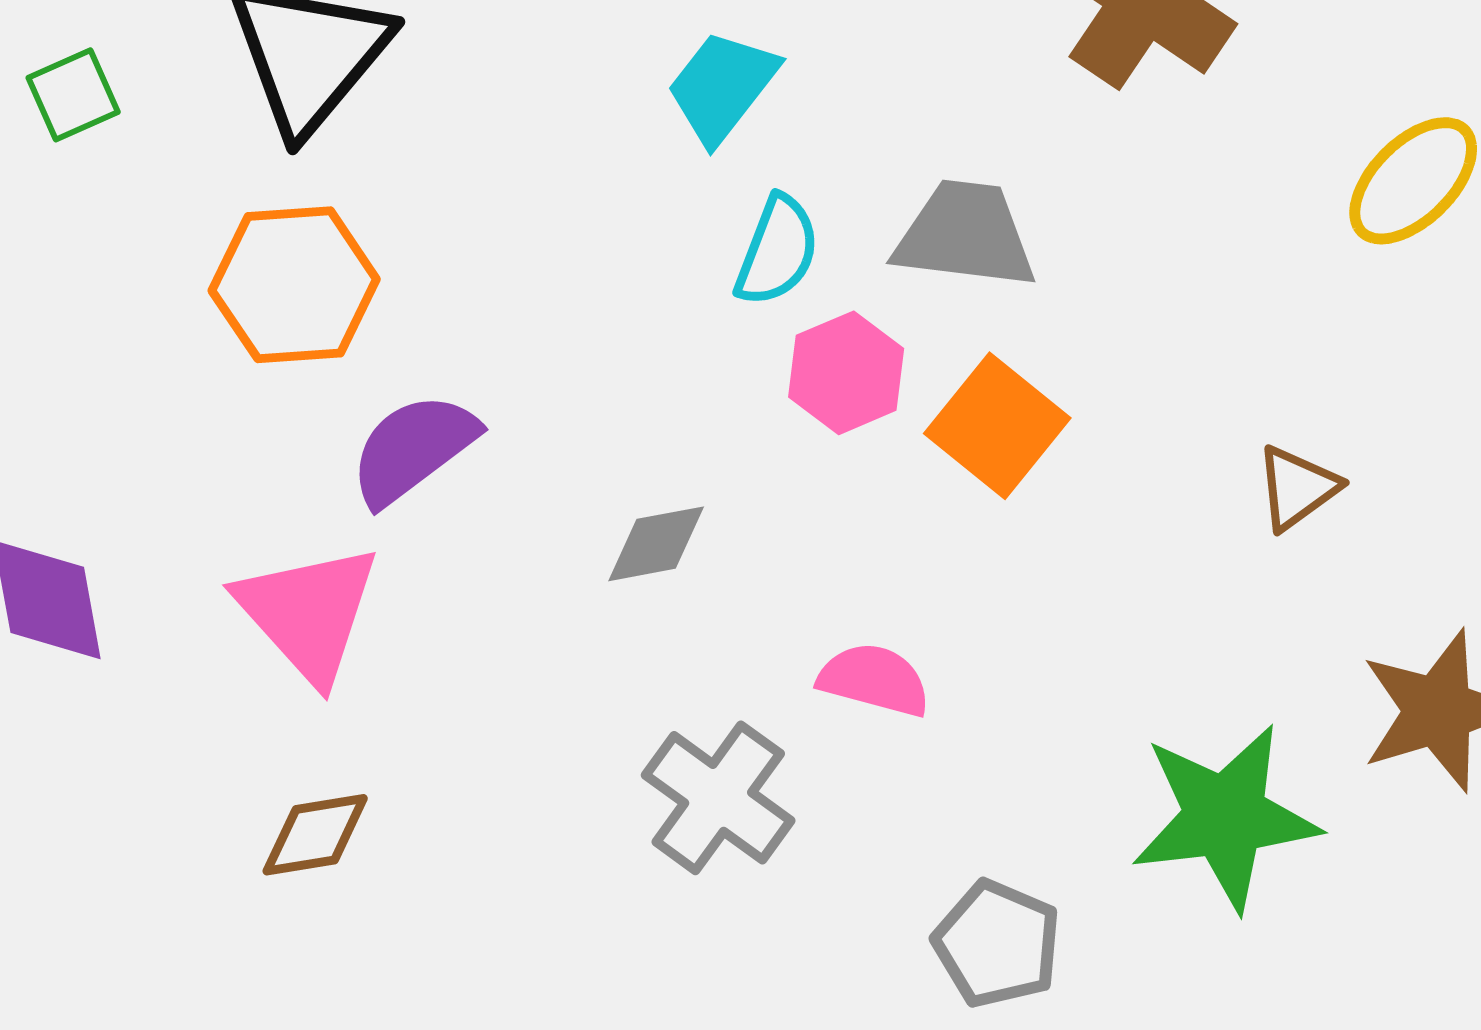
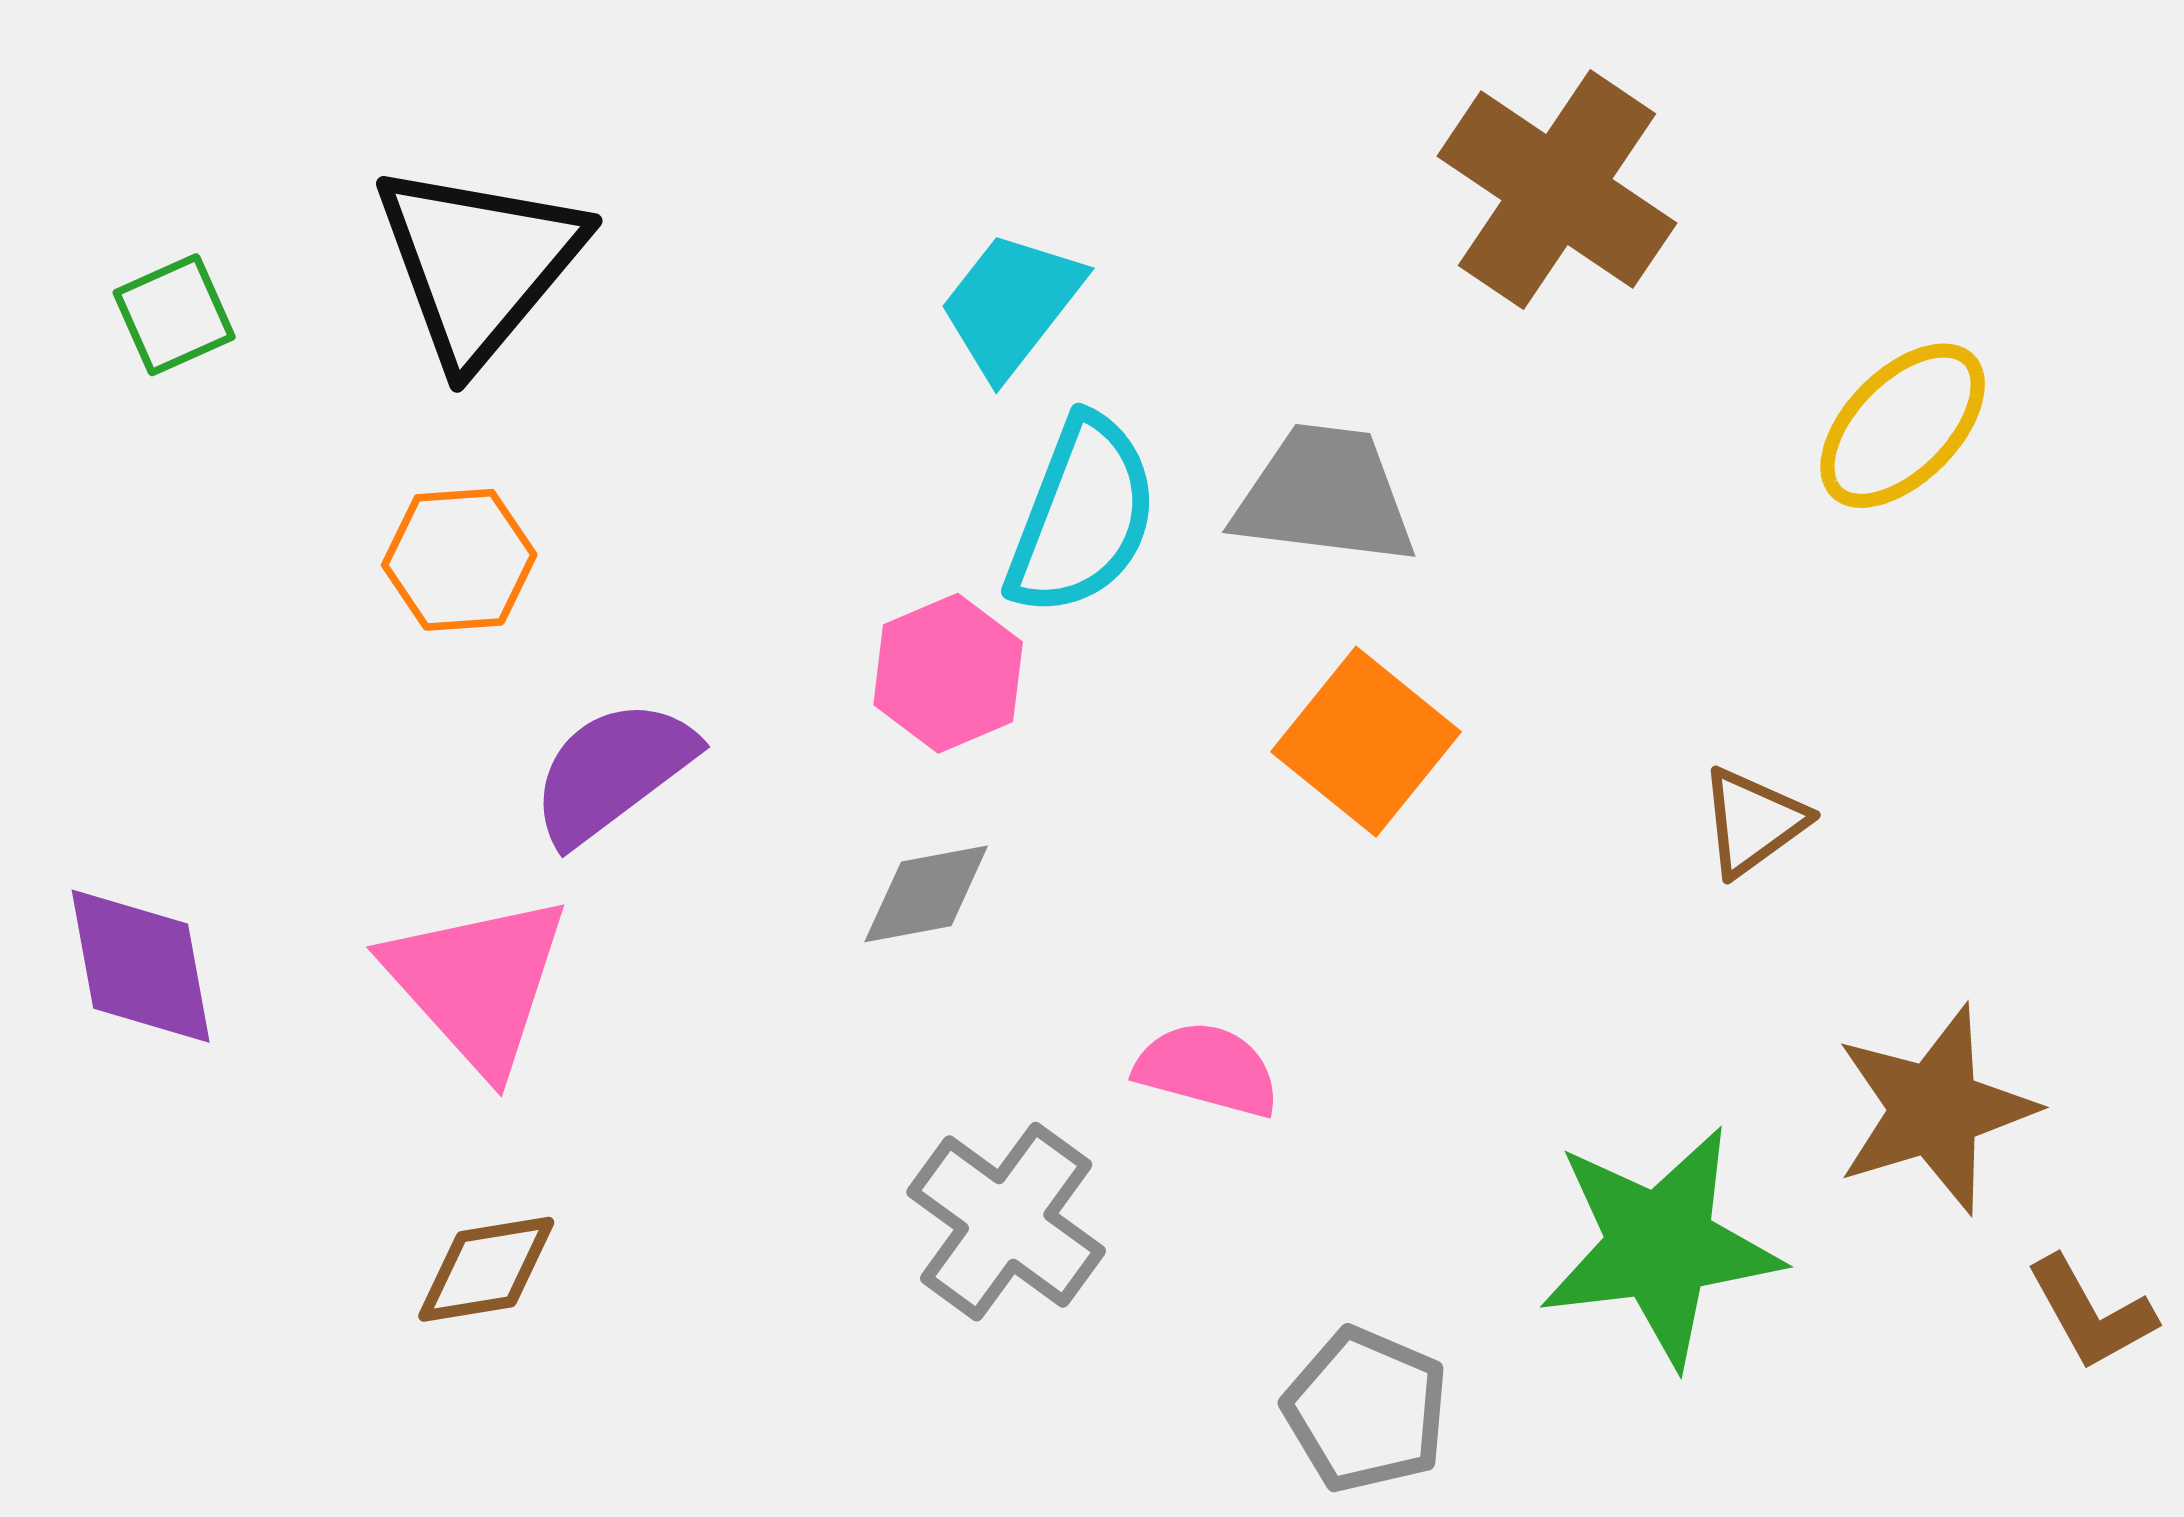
cyan semicircle: (777, 251) -> (1082, 516), size x1.4
orange hexagon: (294, 285) -> (459, 560), size x0.7
pink hexagon: (846, 373) -> (948, 673), moved

